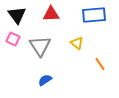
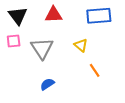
pink square: (13, 39) -> (14, 41), turned -32
orange line: (100, 64) -> (95, 70), moved

